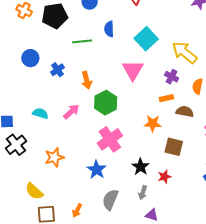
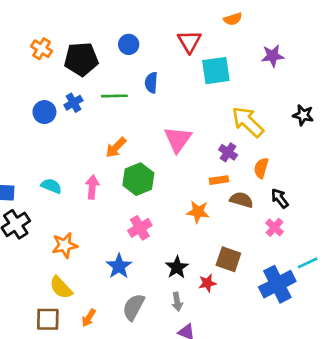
cyan square: (146, 39) -> (216, 71), moved, turned 30
blue cross: (58, 70) -> (73, 103), moved
orange arrow: (87, 80) -> (116, 147), turned 54
pink arrow: (71, 112) -> (92, 187), turned -48
pink cross: (110, 139) -> (140, 228), size x0.7
brown square: (174, 147) -> (228, 259), moved
yellow semicircle: (34, 191) -> (61, 288), moved
gray arrow: (143, 193) -> (177, 302), turned -32

